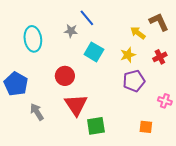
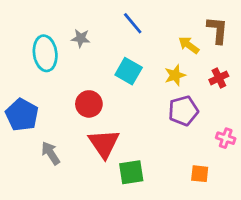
blue line: (87, 18) -> (133, 23), moved
brown L-shape: (159, 22) -> (217, 30), turned 30
gray star: (71, 31) -> (81, 38), moved

